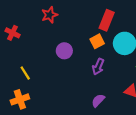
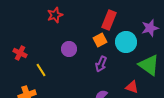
red cross: (13, 33) -> (20, 53), moved
yellow line: (25, 73) -> (41, 70), moved

